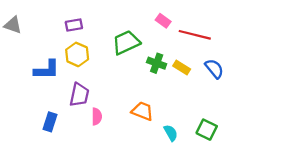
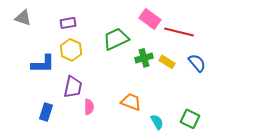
pink rectangle: (163, 21) -> (150, 19), size x1.5
gray triangle: (13, 25) -> (23, 18), moved
green cross: (157, 63) -> (144, 58), turned -36

